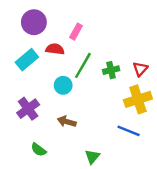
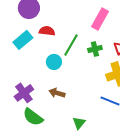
pink rectangle: (76, 32) -> (100, 19), moved, size x1.5
purple cross: (28, 109) -> (24, 93), moved
green semicircle: (39, 150) -> (33, 117), size x1.5

